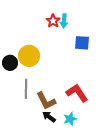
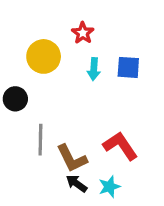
cyan arrow: (64, 21) -> (94, 69), moved
yellow circle: (29, 56) -> (44, 56), moved

